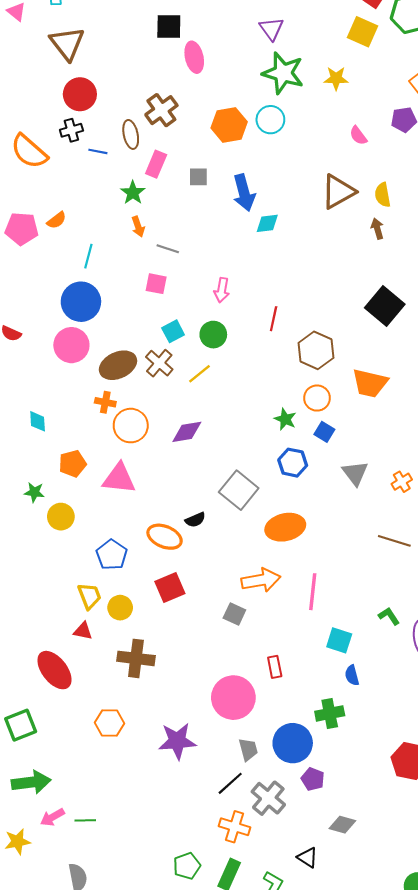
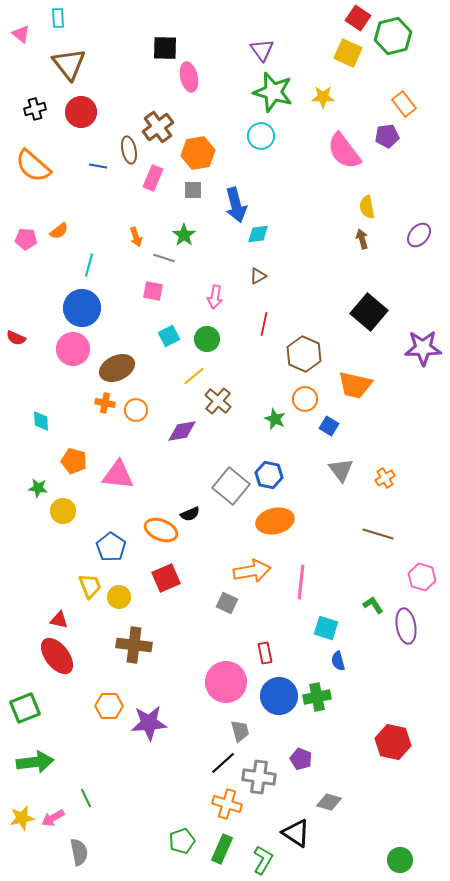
orange hexagon: (229, 125) -> (198, 153), moved
black cross: (71, 130) -> (35, 109), moved
pink semicircle: (358, 136) -> (344, 151), size x2.0
brown triangle: (338, 192) -> (258, 276), moved, size x0.5
green star: (133, 193) -> (184, 235), moved
pink pentagon: (22, 229) -> (26, 239), size x0.7
brown cross: (159, 363) -> (218, 401), moved
orange circle: (131, 426) -> (136, 410), moved, size x0.7
blue square: (324, 432) -> (329, 426), moved
blue hexagon: (293, 463) -> (269, 475), moved
orange pentagon: (72, 464) -> (74, 461), turned 30
red triangle: (83, 631) -> (59, 620), moved
purple star: (177, 741) -> (149, 723), moved
blue circle: (293, 743) -> (279, 696), moved
gray cross: (268, 798) -> (259, 777), turned -32
pink arrow: (52, 817) -> (53, 818), moved
green line: (85, 820) -> (86, 798), turned 66
black triangle: (307, 857) -> (296, 833), size x1.4

